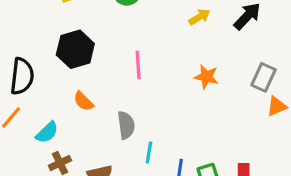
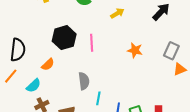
yellow arrow: (199, 17) -> (117, 13), moved
black hexagon: (75, 49) -> (64, 38), moved
orange semicircle: (83, 101) -> (48, 64), moved, turned -88

